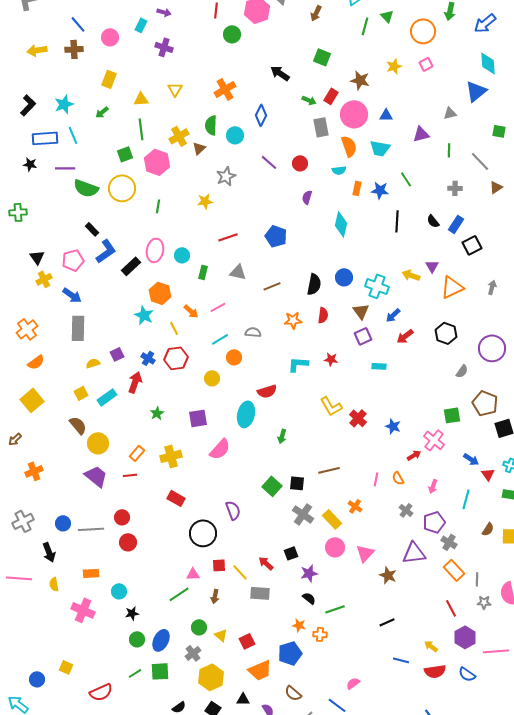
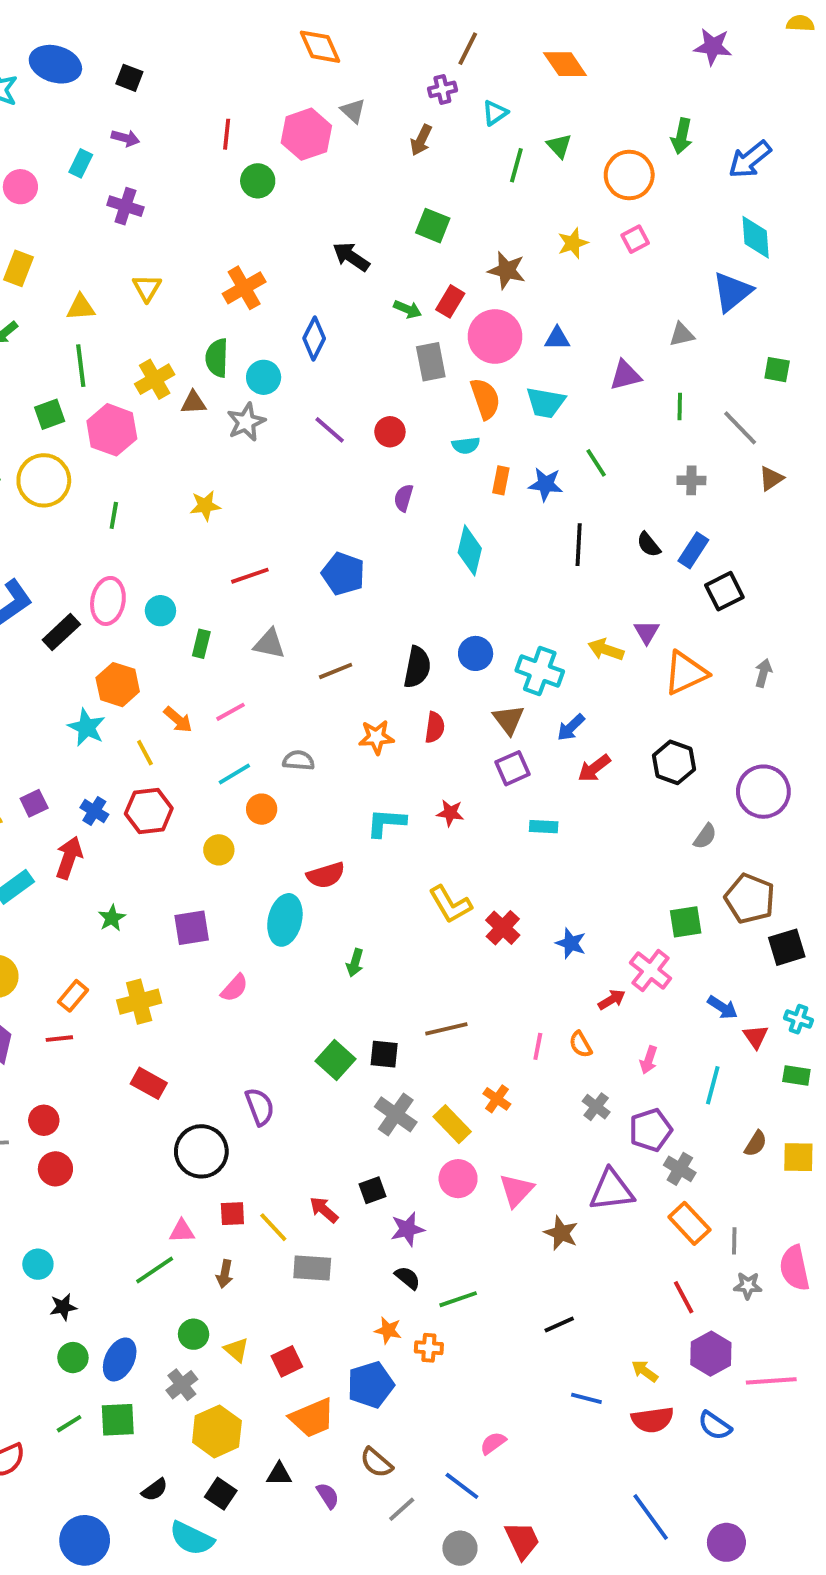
brown triangle: (199, 148) -> (194, 403), turned 40
gray star: (226, 176) -> (246, 422), moved
pink semicircle: (220, 449) -> (234, 988), size x0.7

